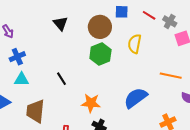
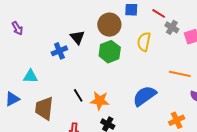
gray cross: (170, 21) -> (172, 27), moved
black triangle: (60, 24) -> (77, 37), moved
blue cross: (17, 57) -> (59, 51), moved
black line: (62, 79) -> (78, 95), moved

